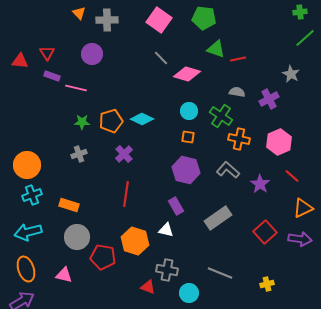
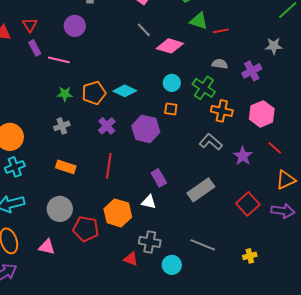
gray star: (291, 74) -> (274, 46), turned -30
purple rectangle: (52, 76) -> (35, 48), turned 42
purple hexagon: (186, 170) -> (146, 129), moved
orange rectangle: (69, 205) -> (66, 167), moved

